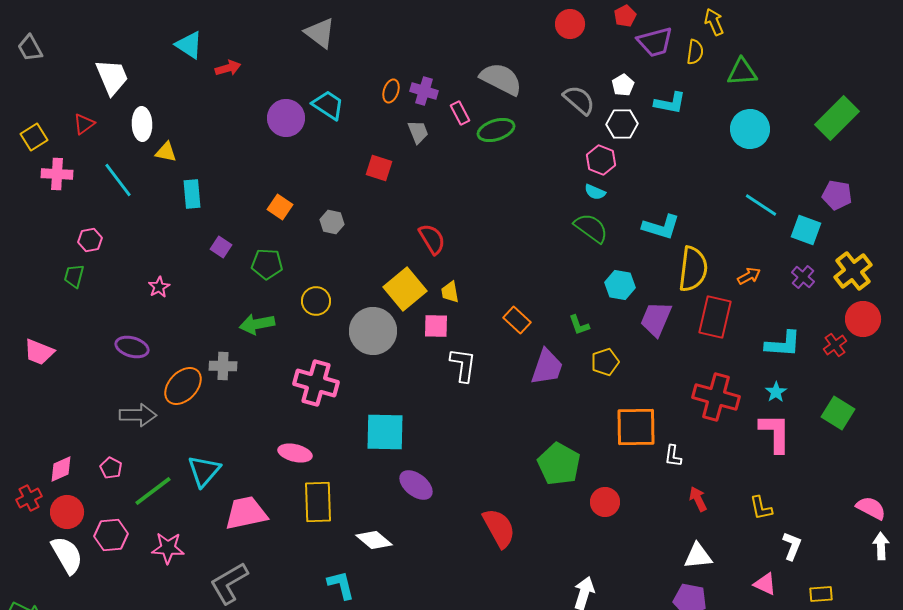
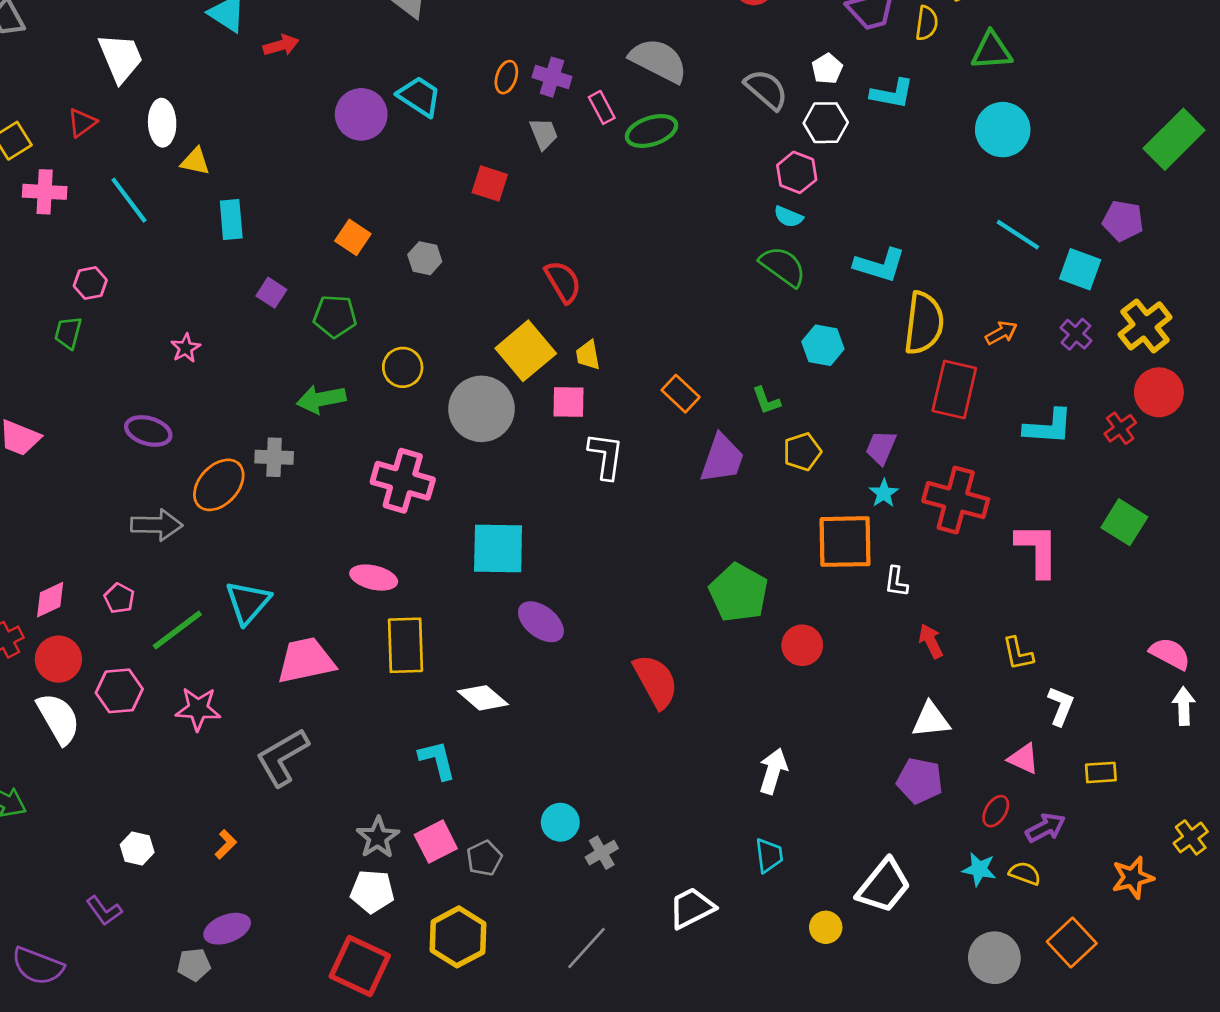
green rectangle: (837, 118) -> (1174, 139), moved
purple trapezoid: (656, 319) -> (881, 448), moved, size x0.7
cyan star: (776, 392) -> (884, 493), moved

